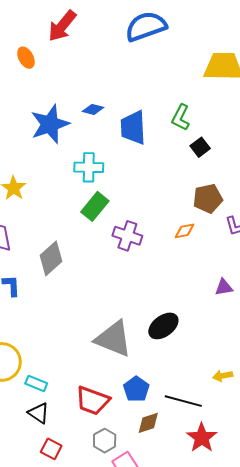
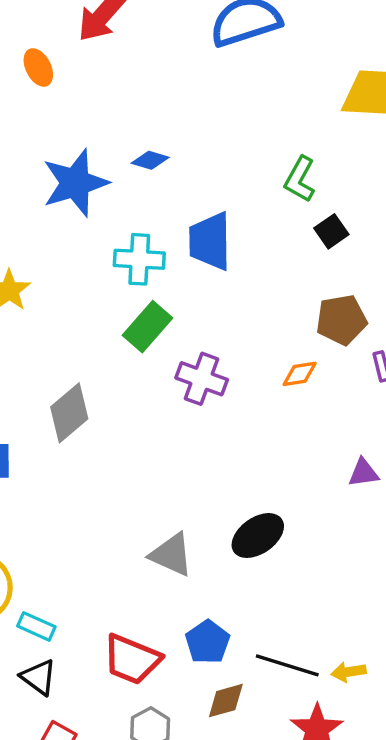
blue trapezoid: (133, 128) -> (210, 241), moved
gray triangle: (113, 339) -> (171, 555), size x0.7
yellow arrow: (223, 376) -> (349, 672), moved

